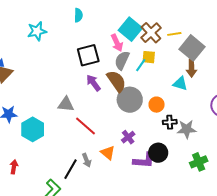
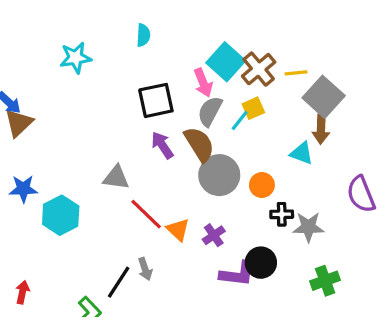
yellow square: (149, 57) -> (253, 108), turned -32
orange triangle: (108, 153) -> (178, 230), moved
red arrow: (14, 167) -> (22, 292), moved

